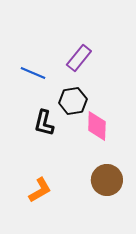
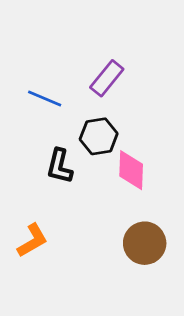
orange L-shape: (40, 190) -> (32, 240), moved

